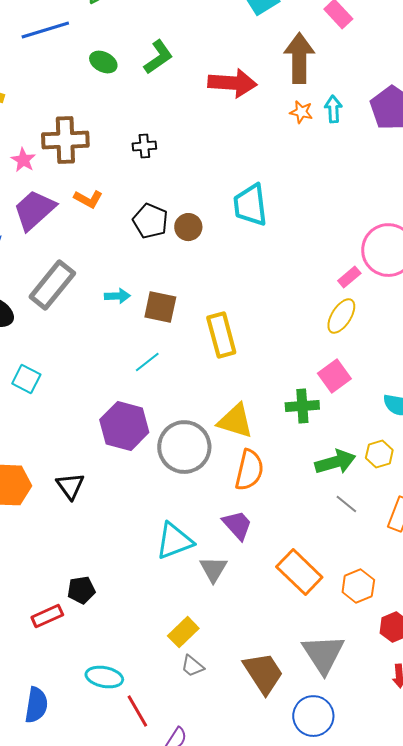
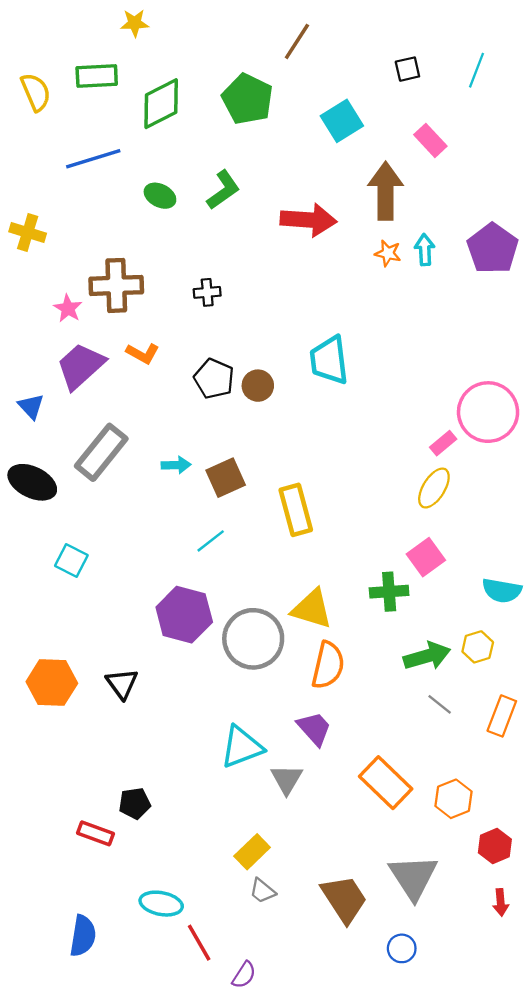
brown square: (160, 307) -> (226, 478), turned -36
red rectangle: (47, 616) -> (96, 833), turned 44
blue circle: (313, 716) -> (402, 948), size x0.6

